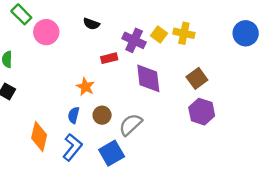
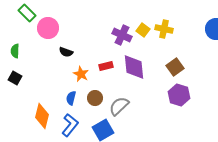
black semicircle: (91, 24) -> (66, 52), moved
red rectangle: (109, 58) -> (106, 66), moved

